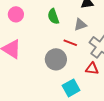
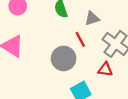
red line: (70, 43) -> (80, 39), turned 40

